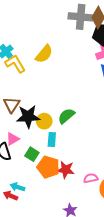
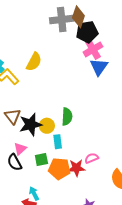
green semicircle: (66, 116) -> (67, 117), turned 144
green square: (32, 154) -> (41, 160), turned -32
pink semicircle: (91, 178) -> (92, 158), moved
cyan arrow: (17, 187) -> (34, 193), turned 56

